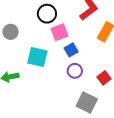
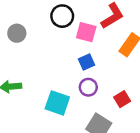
pink square: (60, 32) -> (86, 32), moved, turned 30
cyan square: (37, 57) -> (57, 103), moved

